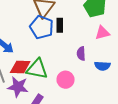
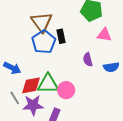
blue pentagon: (42, 27) -> (44, 42), turned 30
pink triangle: (102, 33) -> (104, 35), turned 35
pink circle: (66, 80) -> (66, 90), moved

